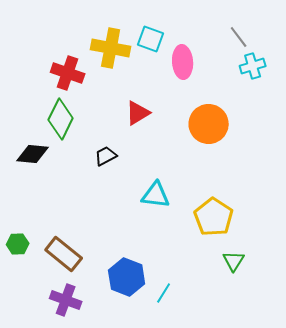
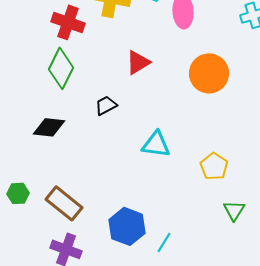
black diamond: (33, 154) -> (49, 127), moved
yellow pentagon: (214, 217) -> (214, 166), size x0.7

